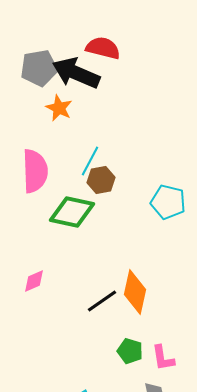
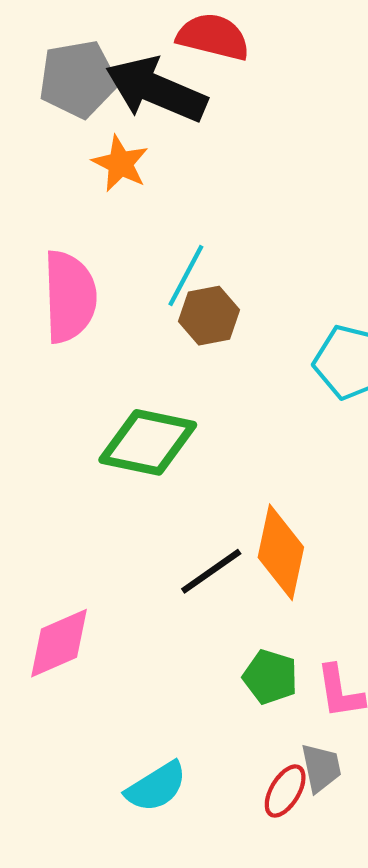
green diamond: (72, 212) -> (148, 442), moved
pink diamond: (34, 281) -> (59, 643), moved, size x1.5

